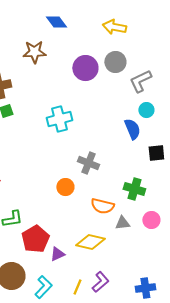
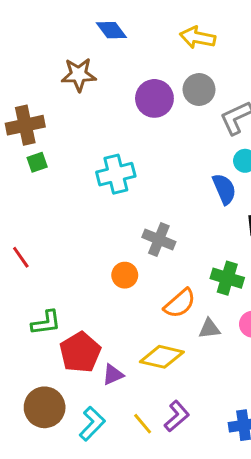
orange semicircle: (102, 206) -> (180, 303), turned -55
yellow line: (77, 287) -> (143, 424), turned -63

